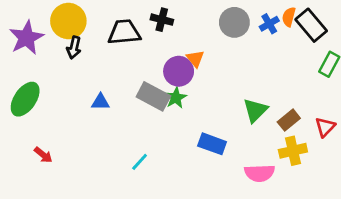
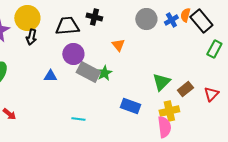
purple circle: (179, 71) -> (73, 54), moved
yellow cross: (293, 151) -> (169, 111), moved
cyan line: (140, 162) -> (78, 119), turned 56
pink semicircle: (259, 173) -> (164, 127), turned -95

